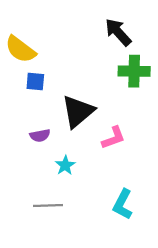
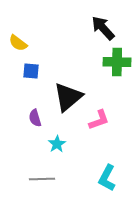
yellow semicircle: (20, 49) -> (18, 43), size x0.7
purple semicircle: (40, 135) -> (35, 118), turned 84

